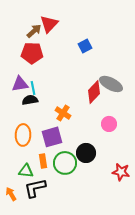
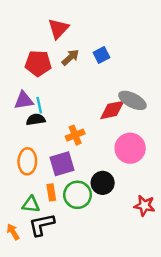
brown arrow: (34, 31) -> (70, 57), moved
red diamond: (94, 92) -> (112, 110), turned 35
orange cross: (63, 113) -> (75, 135), turned 35
pink circle: (109, 124) -> (130, 148), size x1.6

